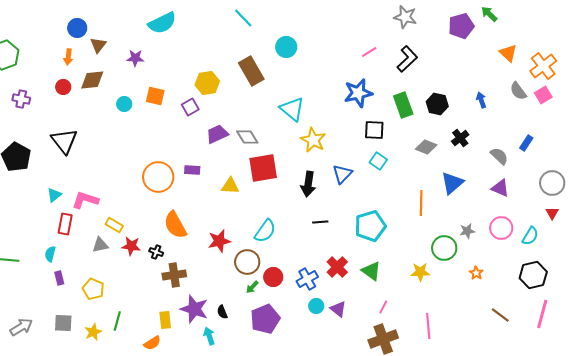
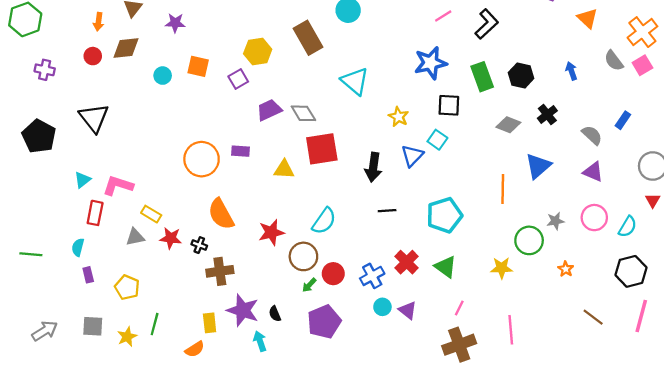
orange triangle: (508, 53) -> (587, 18), moved
yellow star: (313, 140) -> (398, 117), moved, size x0.7
cyan square: (378, 161) -> (437, 140), moved

